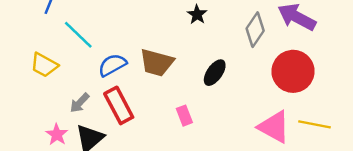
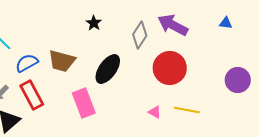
black ellipse: (215, 73) -> (108, 69), size x1.4
pink rectangle: (184, 116) -> (84, 103), size x1.8
pink triangle: (274, 127) -> (155, 112), size x0.5

